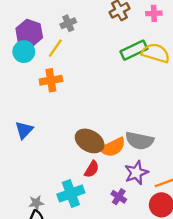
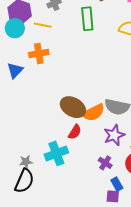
yellow line: (55, 48) -> (43, 25), turned 66
green rectangle: (134, 50) -> (87, 19), moved, turned -70
blue triangle: (24, 130) -> (15, 70), moved
purple cross: (119, 197) -> (105, 163), moved

